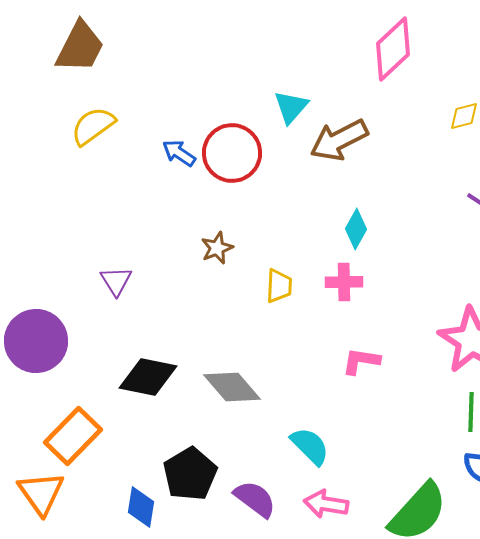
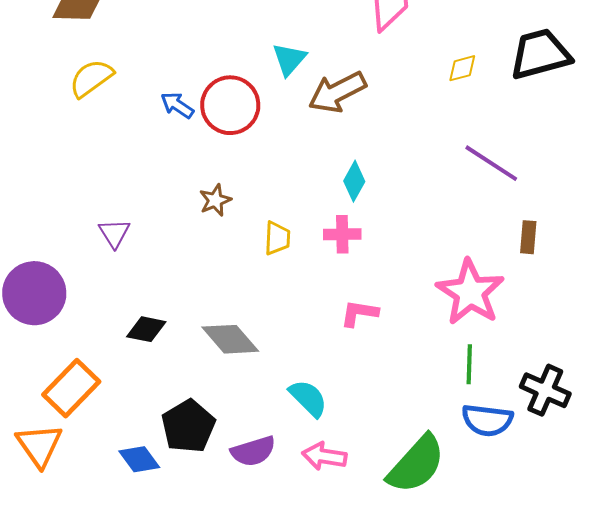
black diamond: (148, 377) -> (146, 329), size x0.7
purple semicircle: (255, 499) -> (253, 451), turned 126
blue diamond: (141, 507) -> (139, 459), turned -45

